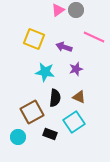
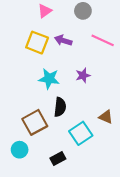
pink triangle: (58, 10) -> (45, 11), moved
purple arrow: (64, 47) -> (63, 40), moved
brown triangle: (79, 97) -> (106, 117), moved
black rectangle: (50, 134) -> (58, 158), moved, turned -48

